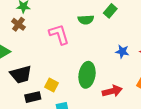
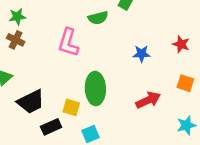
pink L-shape: (59, 34) -> (68, 43), turned -135
blue star: (122, 52) -> (142, 54), moved
green ellipse: (87, 75) -> (95, 89), moved

